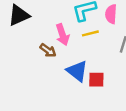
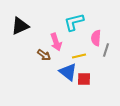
pink semicircle: (111, 14) -> (96, 38), moved
yellow line: (90, 33) -> (79, 56), moved

